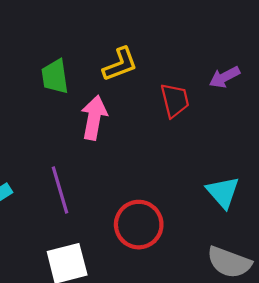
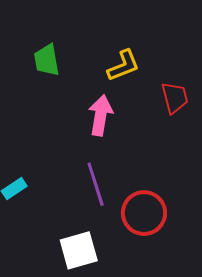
green trapezoid: (55, 76) -> (47, 60), moved
purple line: (60, 190) -> (96, 184), moved

